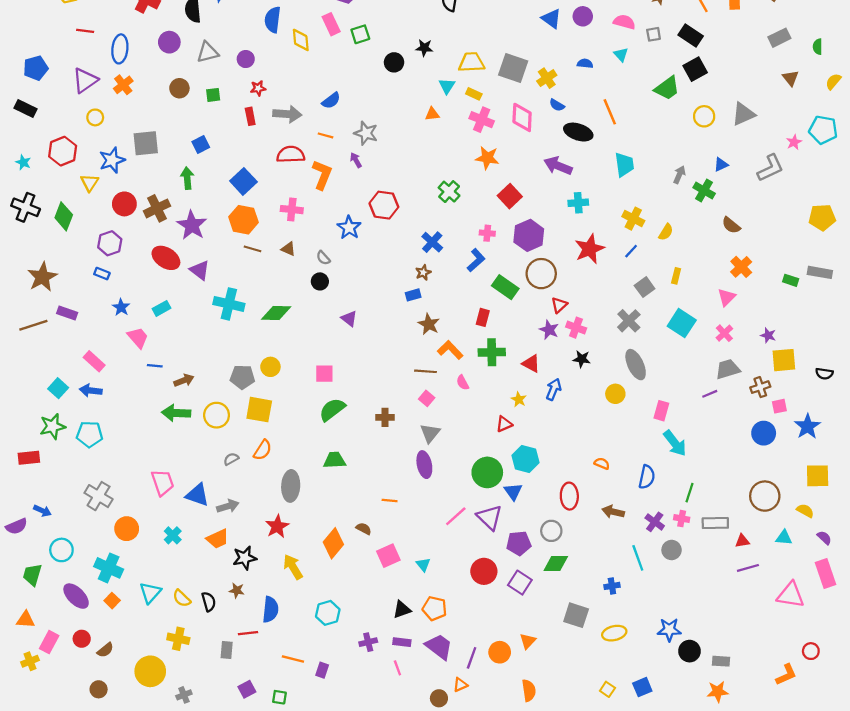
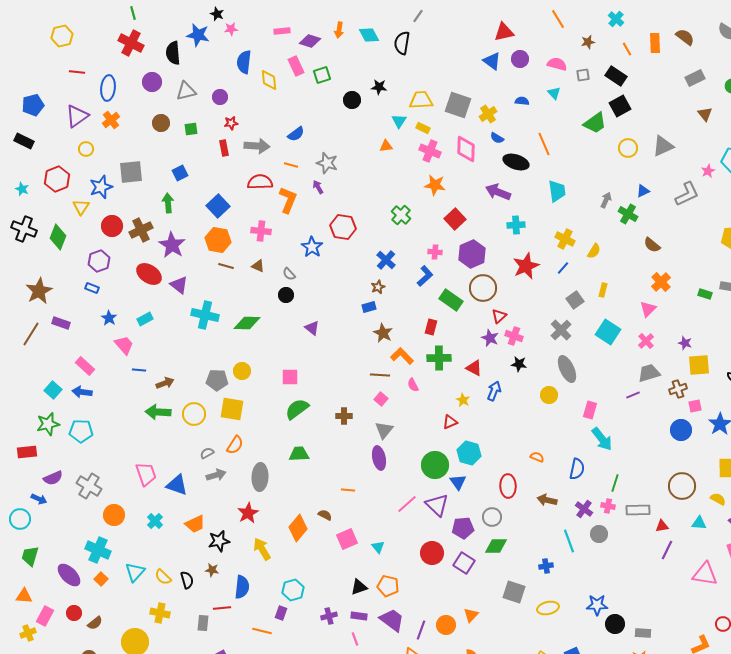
brown line: (33, 325) -> (31, 334), turned -40
gray arrow: (228, 506) -> (216, 475), moved
purple semicircle: (17, 526) -> (53, 478), moved
cyan circle: (61, 550) -> (20, 519), moved
purple line: (748, 568) -> (667, 550), turned -48
purple rectangle: (322, 670) -> (281, 613), moved

